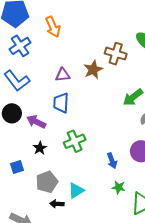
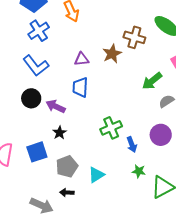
green cross: (75, 141) -> (111, 128), moved
blue square: (17, 167) -> (37, 152), size x1.5
black arrow: (57, 204) -> (67, 192), moved

